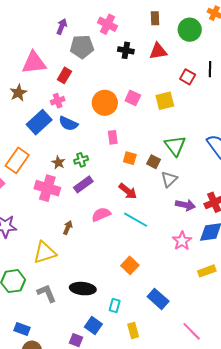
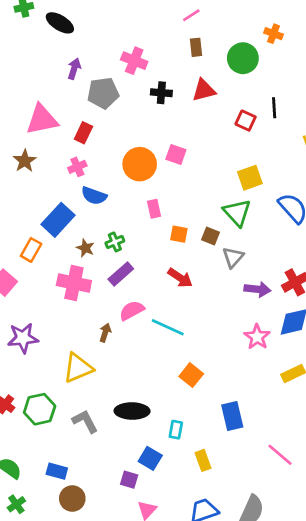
yellow square: (165, 101) -> (250, 178), moved
blue rectangle: (39, 122) -> (58, 220), moved
orange rectangle: (17, 160) -> (31, 250), size x0.7
pink semicircle: (101, 214) -> (132, 310), moved
cyan line: (136, 220) -> (168, 327), moved
blue rectangle: (158, 299) -> (232, 416), turned 40

